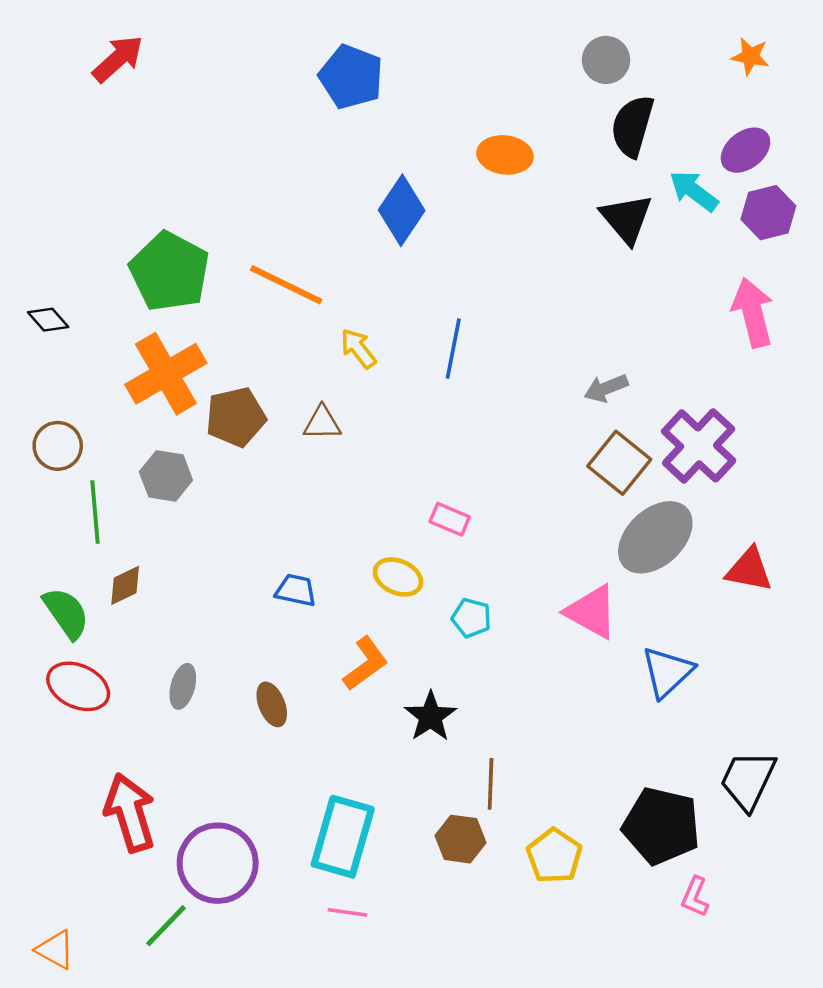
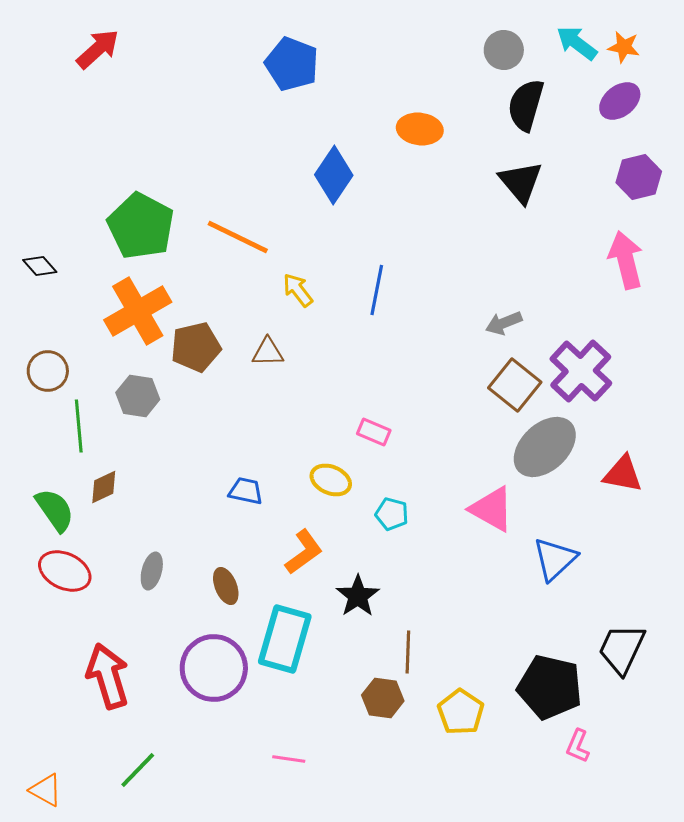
purple ellipse: (745, 150) -> (620, 101), moved
cyan arrow: (694, 191) -> (577, 43), moved
cyan rectangle: (343, 837) -> (285, 639), moved
purple circle: (218, 863) -> (214, 668), moved

